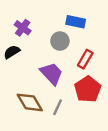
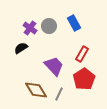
blue rectangle: (76, 22) -> (74, 23), turned 49
gray circle: (60, 41) -> (49, 26), moved

